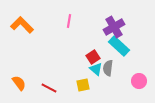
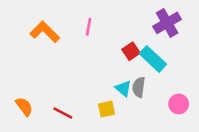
orange L-shape: (22, 25) -> (45, 32), moved
purple cross: (114, 27) -> (167, 23), moved
red square: (93, 57) -> (131, 51), moved

